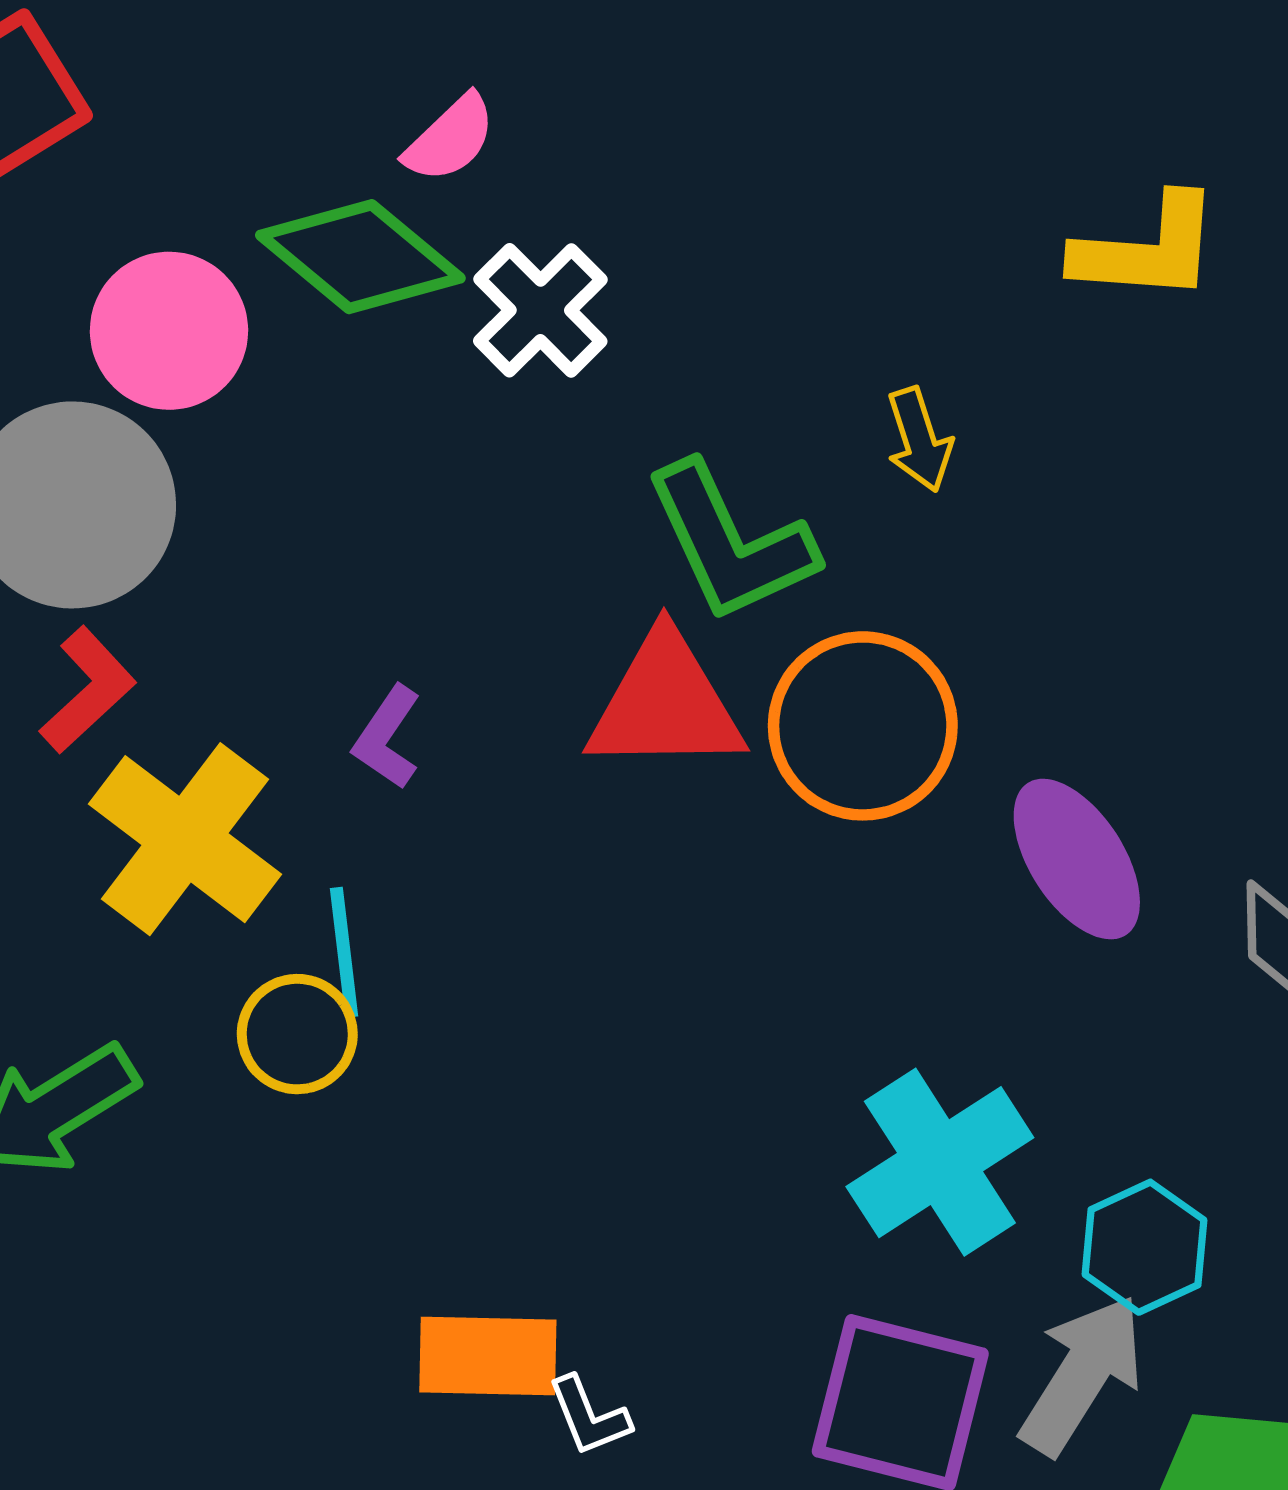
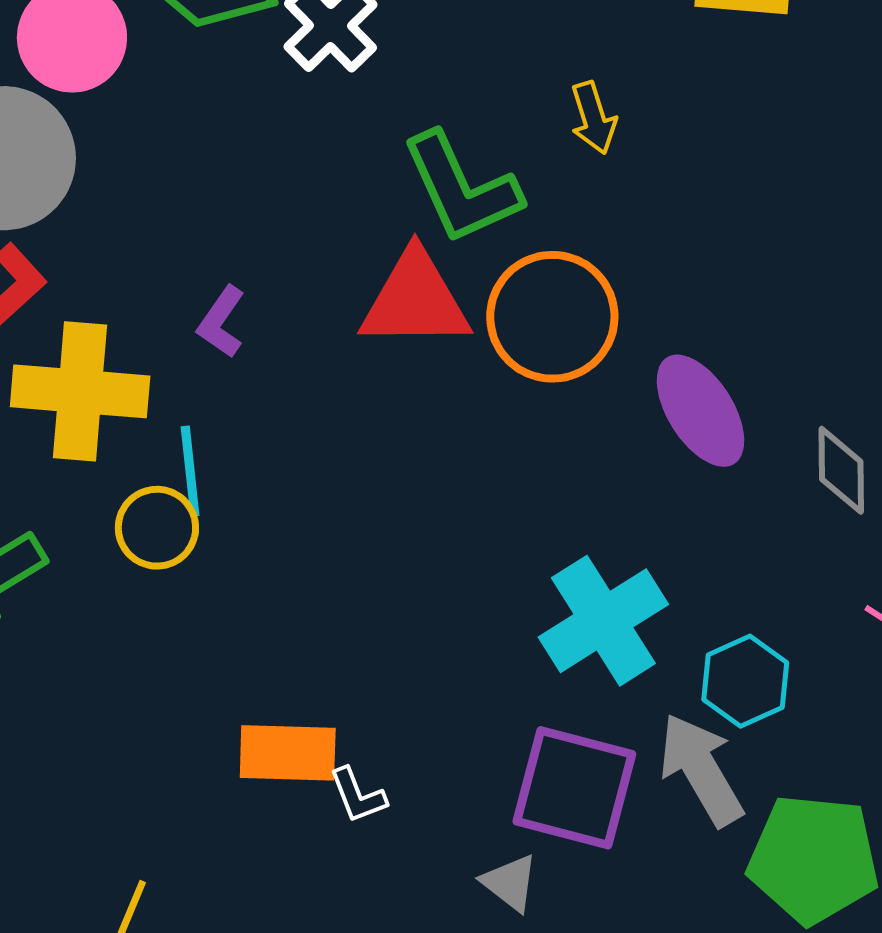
yellow cross: (185, 839) -> (80, 391), turned -33
gray arrow: (1082, 1375) -> (701, 770), turned -63

